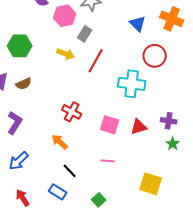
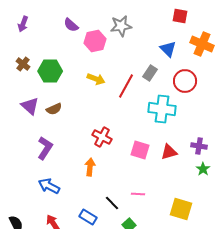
gray rectangle: (85, 34) -> (150, 73), moved
orange arrow: (60, 142) -> (90, 167), turned 54
blue arrow: (19, 161) -> (49, 186), turned 70
pink line: (108, 161) -> (138, 194), moved
black line: (70, 171) -> (112, 203), moved

